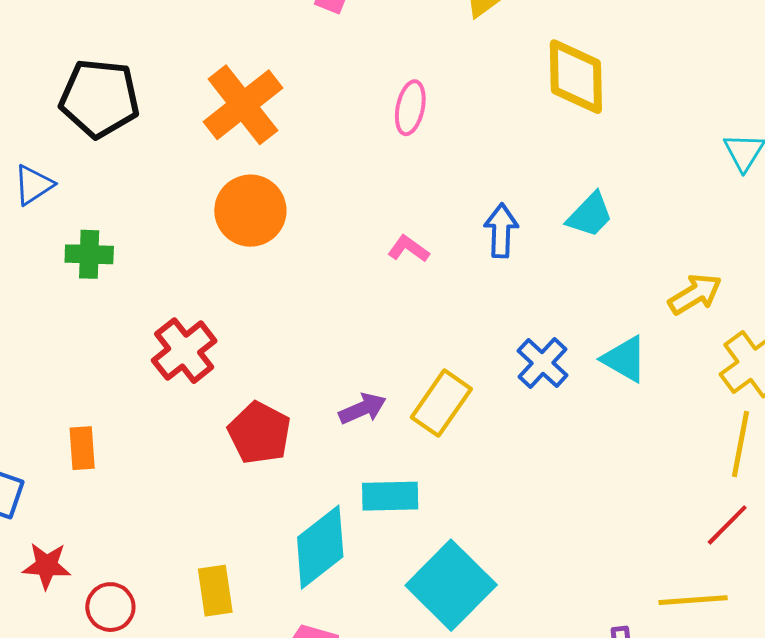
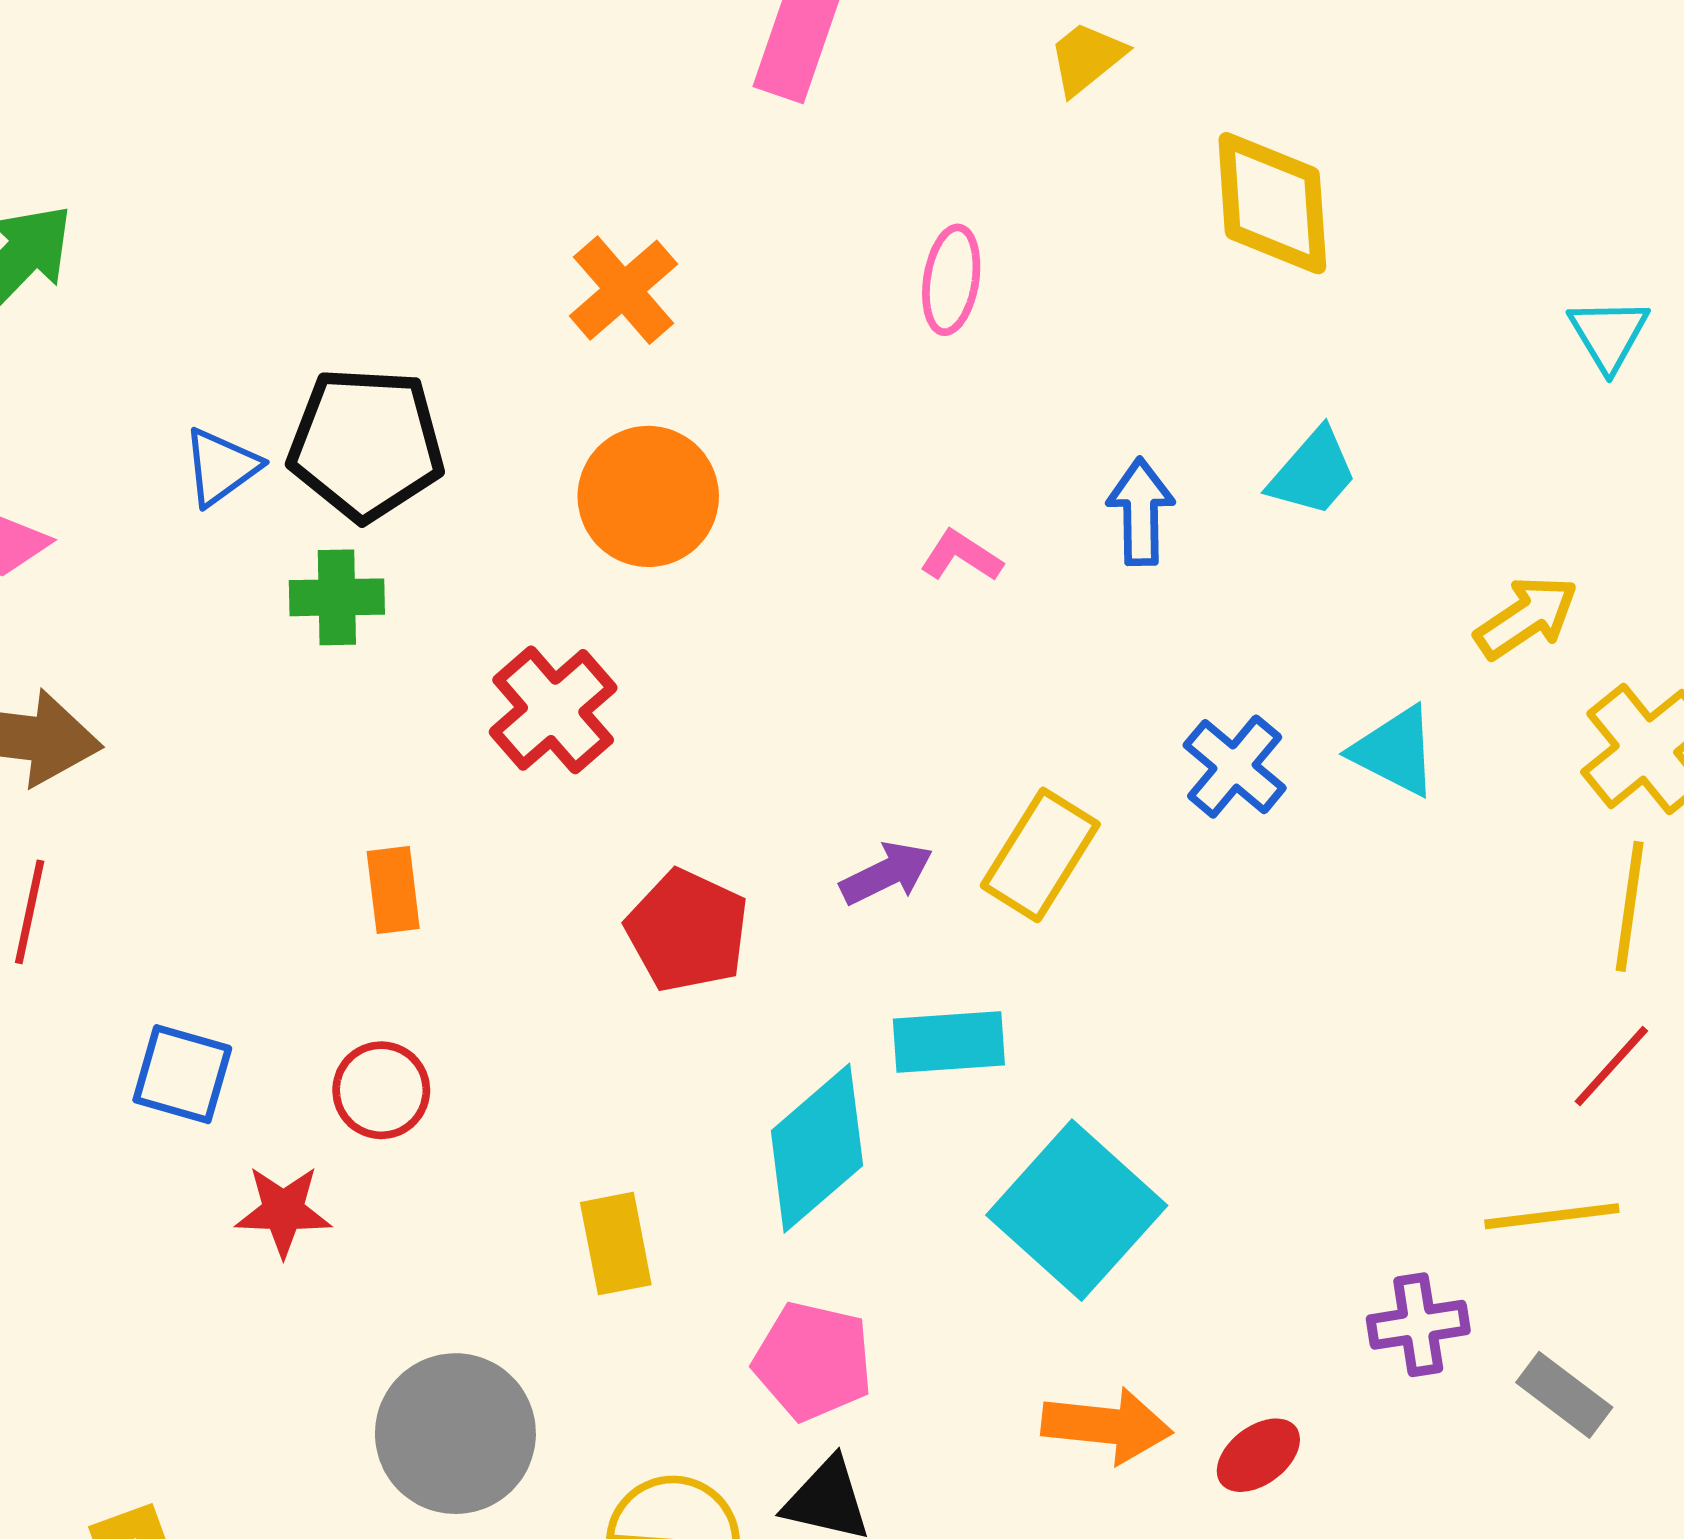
black pentagon: (99, 98) -> (366, 444), moved
orange cross: (243, 105) -> (623, 290), size x0.7
red cross: (184, 351) -> (553, 710), moved
orange rectangle: (82, 448) -> (393, 890), moved
red circle: (110, 607) -> (381, 1090), moved

